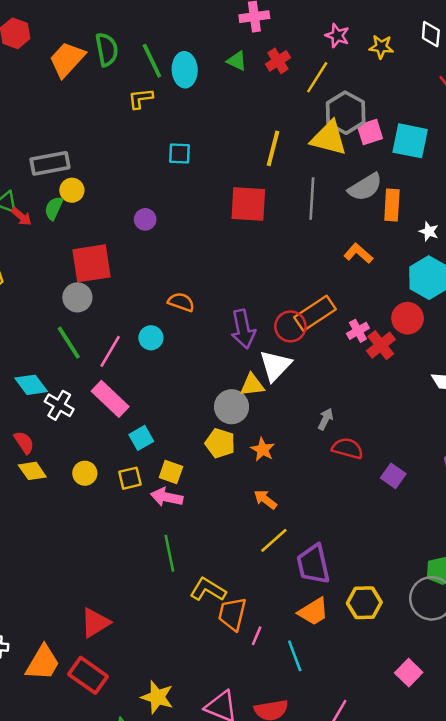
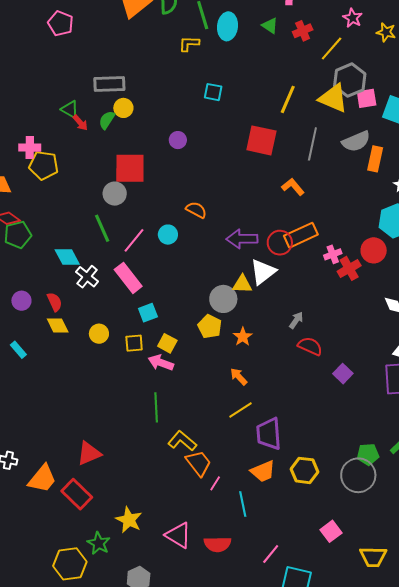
orange L-shape: (358, 253) -> (293, 187), moved
purple arrow: (243, 329) -> (242, 239), turned 92
orange trapezoid: (232, 614) -> (199, 463), turned 120

